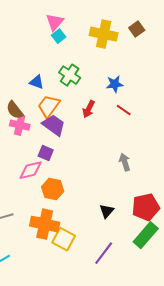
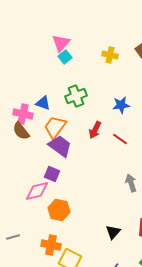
yellow cross: (104, 34) -> (110, 55), size x0.6
green cross: (70, 75) -> (76, 96), turned 35
red line: (124, 110) -> (120, 139), moved
pink cross: (20, 125) -> (23, 114), moved
orange cross: (45, 224) -> (51, 245), size x0.7

